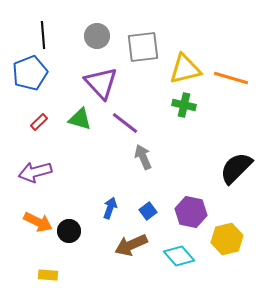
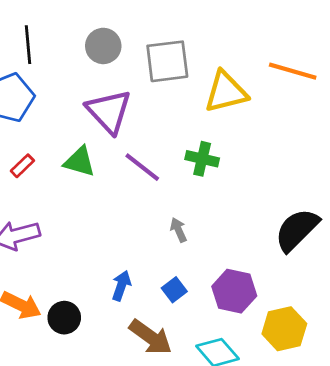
orange line: (231, 78) -> (293, 71), moved
green cross: (184, 105) -> (202, 159), moved
gray arrow: (143, 157) -> (178, 230), moved, size x0.7
brown arrow: (131, 245) -> (151, 337), turned -120

